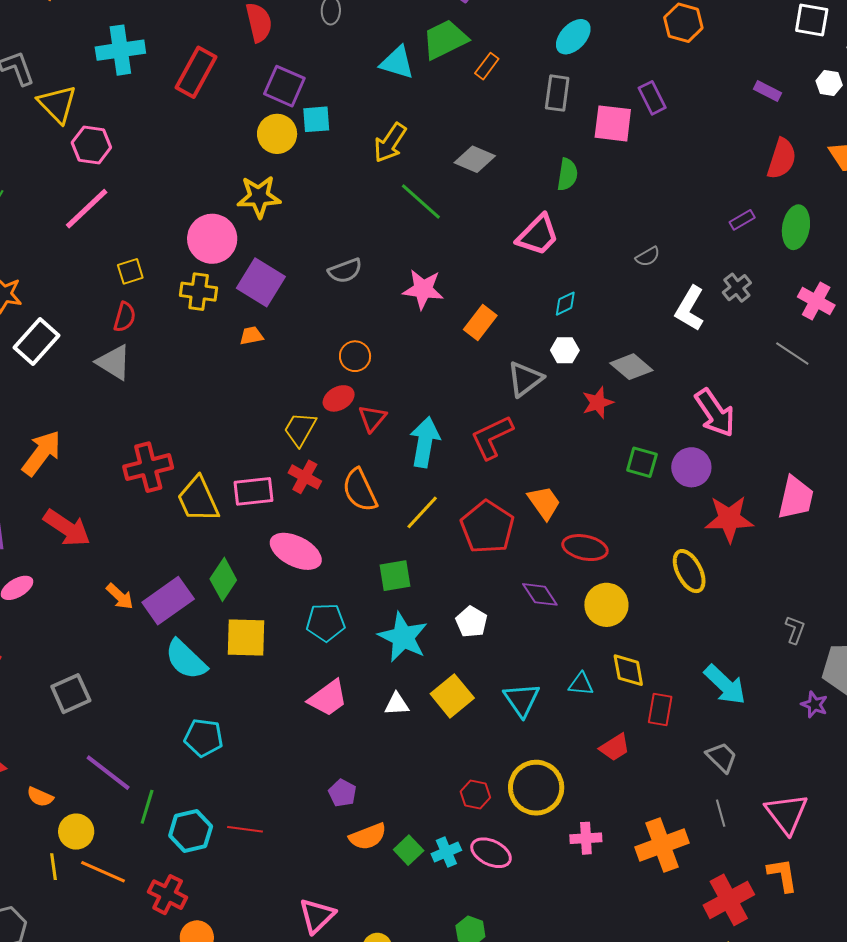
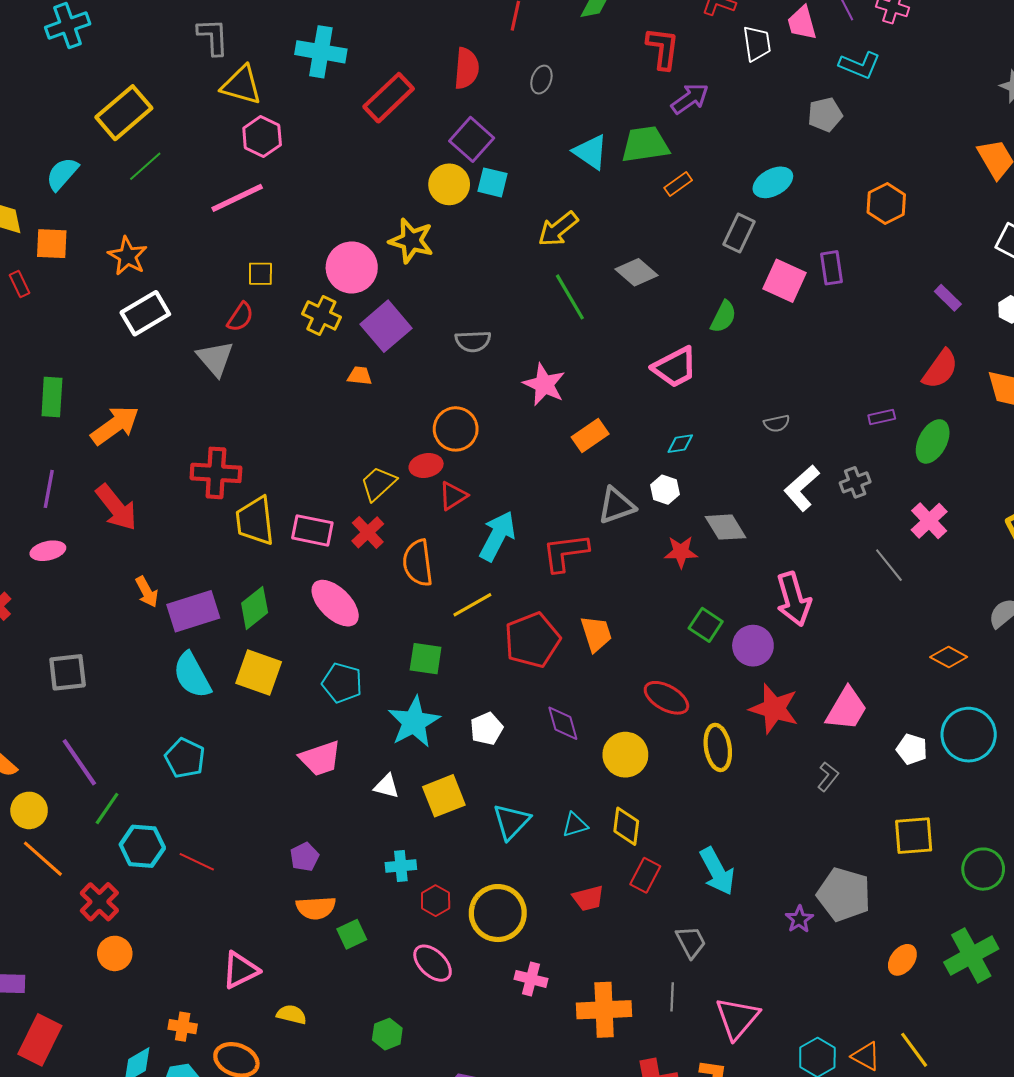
yellow triangle: (57, 104) -> (241, 85), turned -48
orange circle: (355, 356) -> (456, 429), size x1.4
red ellipse: (585, 548) -> (666, 698), moved
gray L-shape: (795, 630) -> (828, 777), moved
cyan triangle: (581, 684) -> (575, 825), turned -40
cyan cross: (446, 852) -> (401, 866), moved

